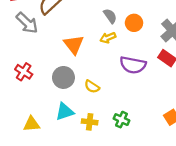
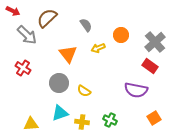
gray semicircle: (110, 16) -> (86, 25), moved
purple semicircle: (133, 65) -> (136, 90), moved
red cross: (24, 72) -> (23, 68), moved

